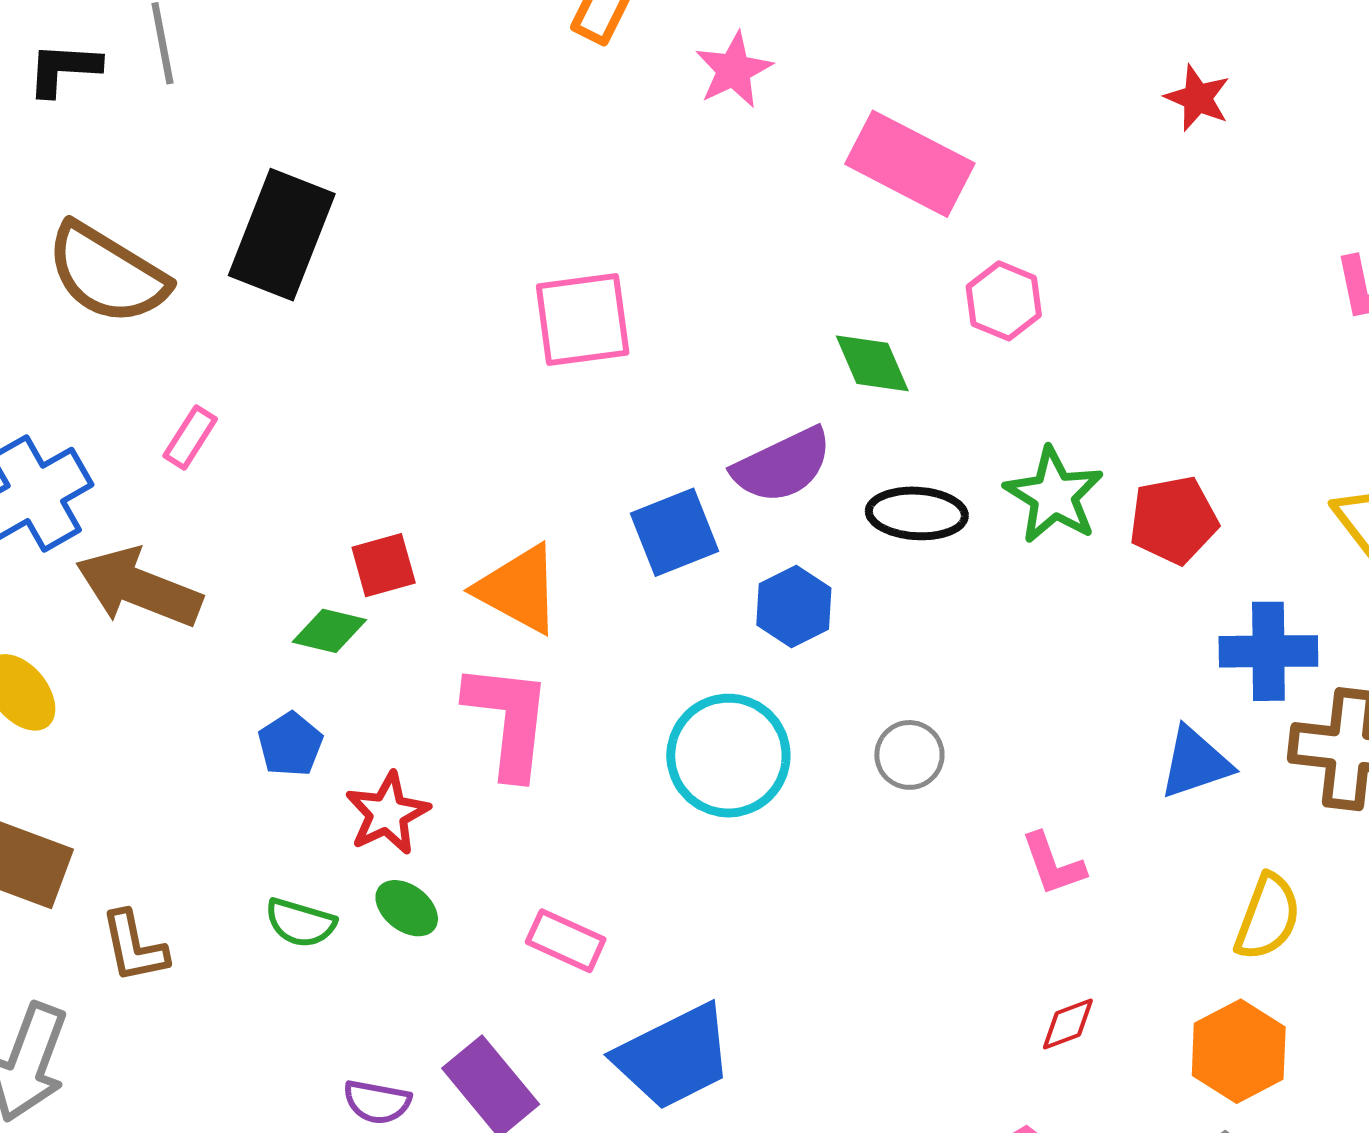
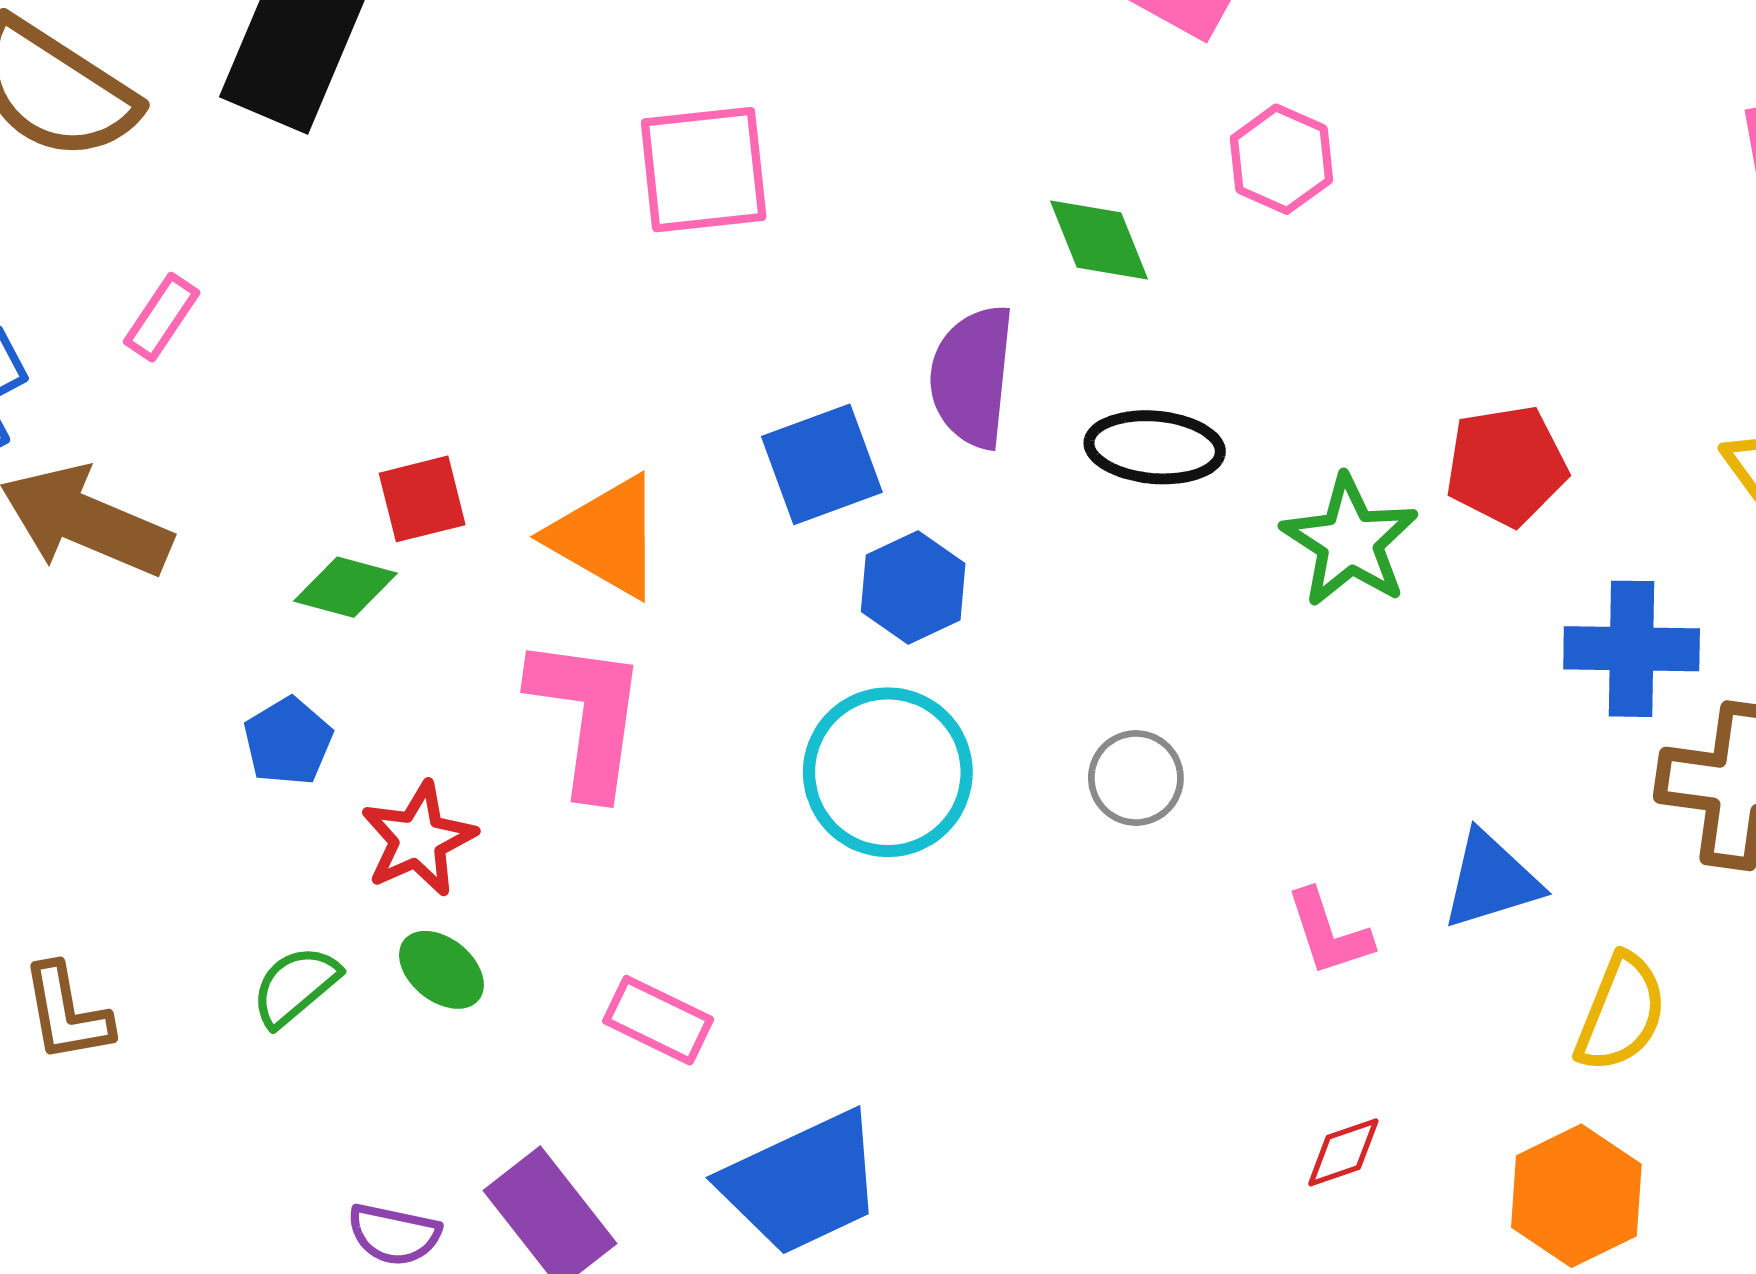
purple semicircle: (782, 465) -> (972, 377), turned 120
green star: (1054, 495) -> (1350, 541), moved
blue hexagon: (794, 606) -> (913, 587), moved
blue triangle: (1195, 763) -> (1491, 880), moved
green semicircle: (300, 923) -> (295, 986), turned 122

